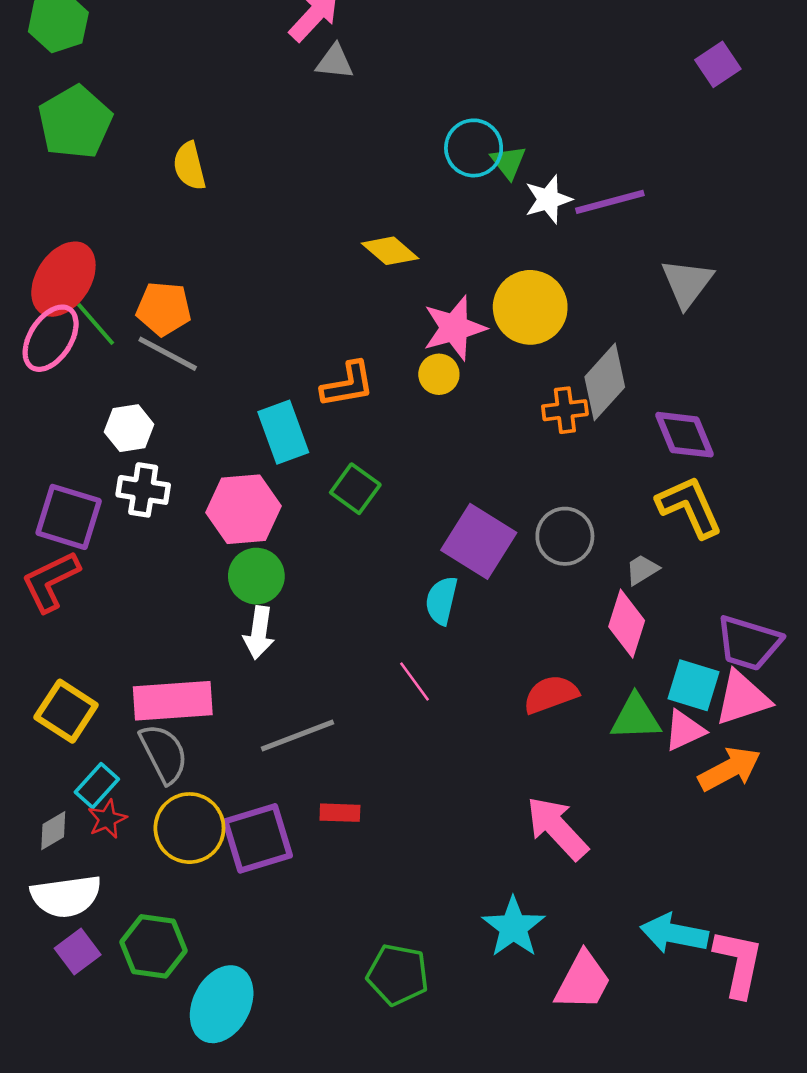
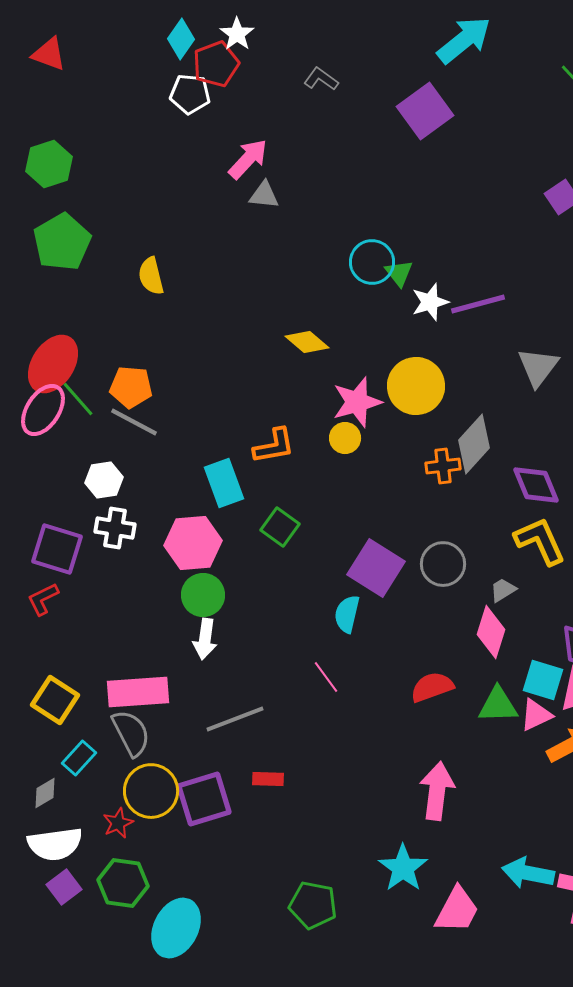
red L-shape: (51, 581) -> (43, 599), size x0.7
red star: (107, 819) -> (118, 823), moved
pink arrow: (557, 828) -> (437, 791), turned 50

